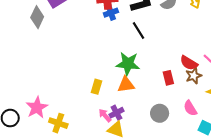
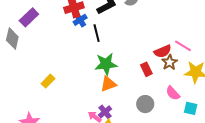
black line: (139, 30) -> (97, 33), moved, turned 30
red semicircle: (189, 63) -> (163, 51), turned -42
yellow rectangle: (96, 87) -> (48, 81), moved, turned 40

